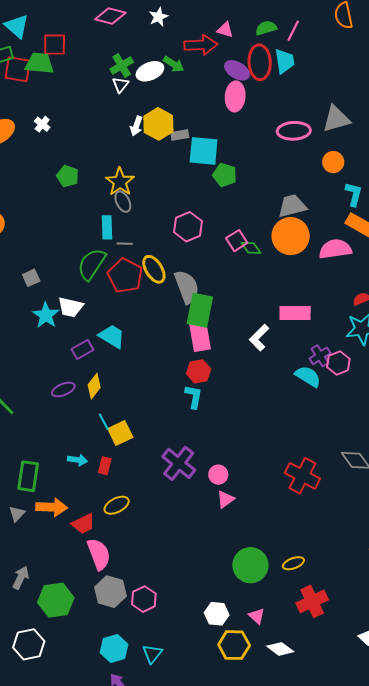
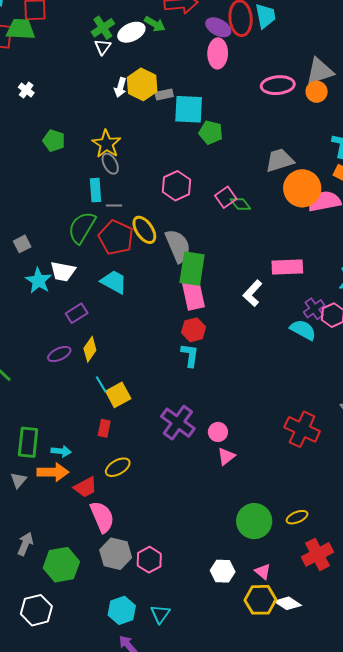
orange circle: (333, 162) -> (317, 92), moved
orange circle: (291, 236) -> (302, 188), moved
cyan trapezoid: (112, 336) -> (114, 282), moved
cyan arrow: (77, 460) -> (61, 451), moved
yellow hexagon: (234, 645) -> (260, 600), moved

